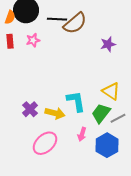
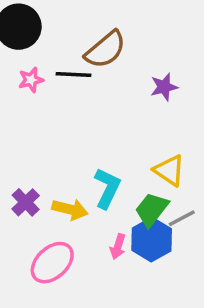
black line: (57, 19) -> (74, 75), moved
cyan L-shape: (76, 101) -> (107, 188), turned 35
blue hexagon: (107, 145) -> (152, 240), moved

